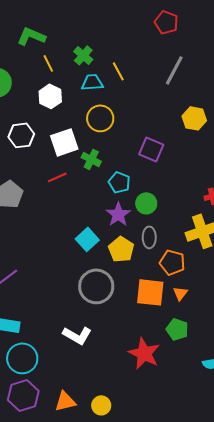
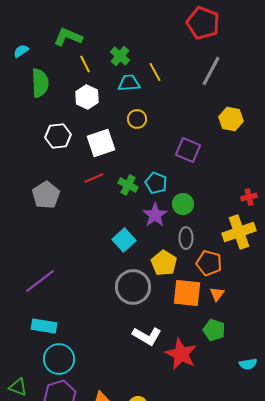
red pentagon: (166, 22) -> (203, 23), size x1.4
yellow circle: (100, 118) -> (137, 119), size x0.7
green cross: (91, 159) -> (128, 185), moved
yellow pentagon: (121, 249) -> (164, 263), moved
white L-shape: (77, 335) -> (147, 336), moved

